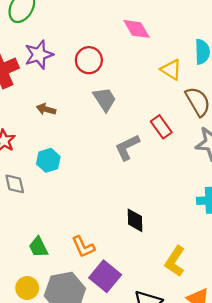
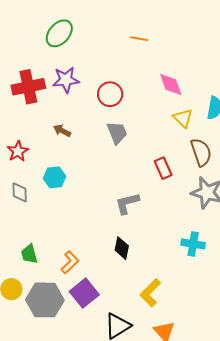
pink diamond: (137, 29) -> (171, 84), moved
gray L-shape: (127, 147) -> (127, 203), moved
orange L-shape: (83, 247) -> (70, 262), turned -120

